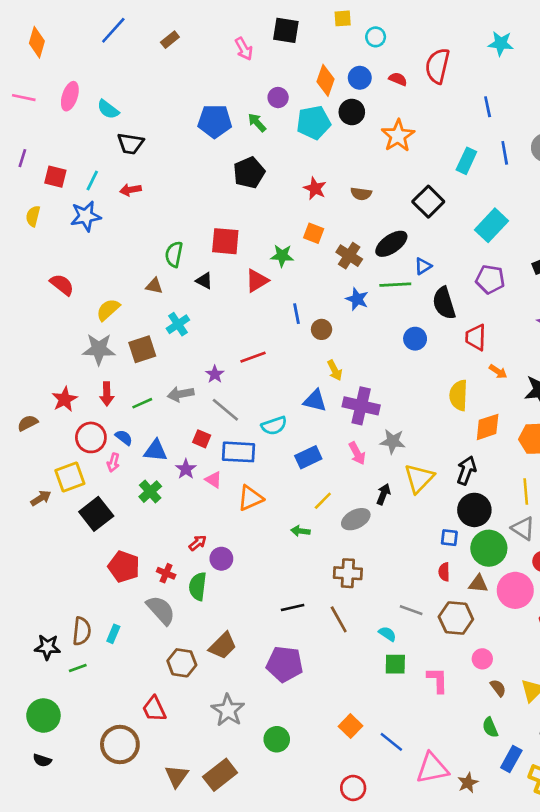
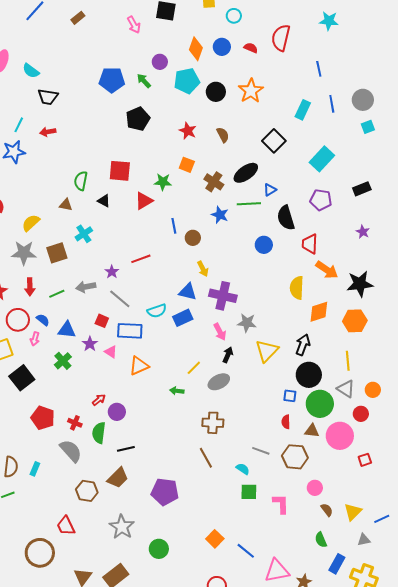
black circle: (352, 112) -> (216, 92), moved
brown semicircle: (361, 194) -> (223, 135), turned -126
orange arrow: (498, 372) -> (327, 270), size x1.6
blue rectangle: (308, 457) -> (183, 318), moved
black arrow: (383, 494) -> (228, 355), moved
black line: (293, 607) -> (126, 449), moved

